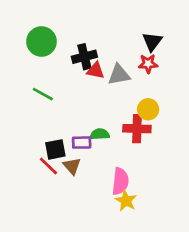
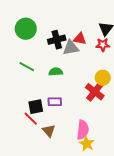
red triangle: (95, 71) -> (80, 39), moved
gray triangle: (119, 75) -> (71, 48), moved
red cross: (137, 129) -> (95, 92), turned 36
green semicircle: (100, 134) -> (56, 72), moved
brown triangle: (72, 166) -> (49, 131), moved

